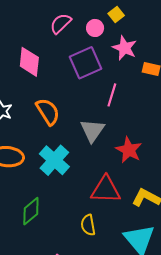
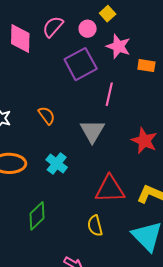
pink diamond: (29, 62) -> (20, 38), moved
orange semicircle: (48, 112) -> (47, 115), size x0.7
red star: (129, 150) -> (144, 141), moved
cyan cross: (54, 160) -> (57, 164), size x0.7

